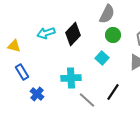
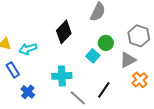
cyan arrow: (46, 33) -> (28, 49), moved
green circle: (113, 35) -> (106, 43), moved

